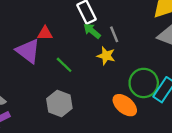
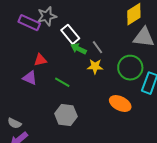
purple triangle: (28, 51) -> (30, 78), size x0.7
green circle: (144, 83) -> (130, 68), moved

